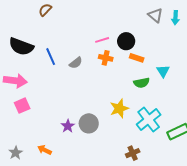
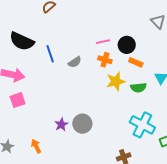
yellow star: (119, 108) -> (116, 81), moved
cyan cross: (149, 120) -> (142, 125), turned -30
orange arrow: (45, 150) -> (36, 146), turned 32

